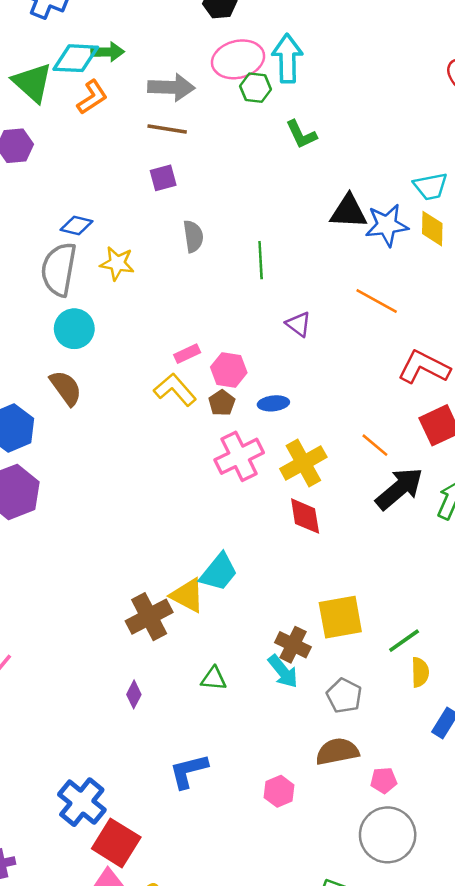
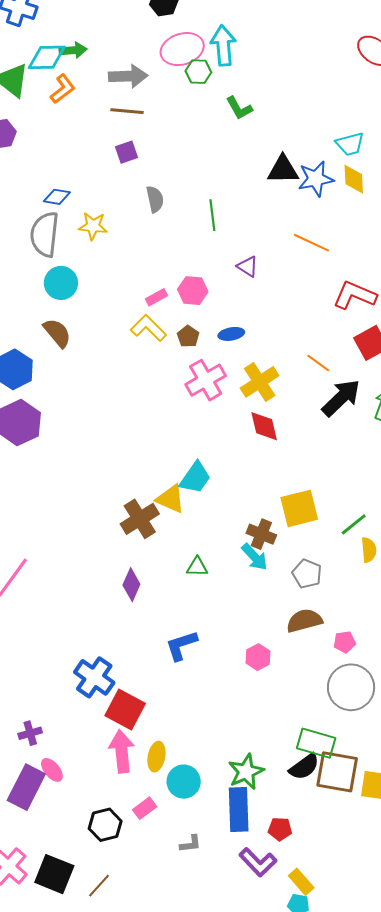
pink hexagon: (229, 370) -> (193, 291), moved
purple diamond: (134, 694) -> (131, 585), size x1.4

